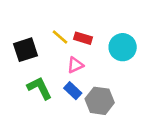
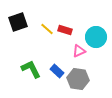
black square: (26, 50) -> (18, 22), moved
pink triangle: (75, 65) -> (79, 51), moved

